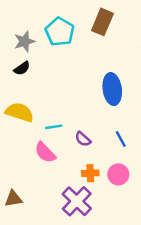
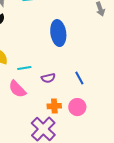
blue ellipse: (112, 89) -> (58, 33), moved
purple semicircle: (83, 139) -> (48, 78), turned -56

